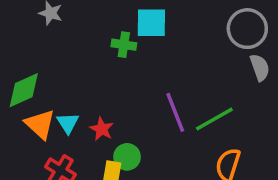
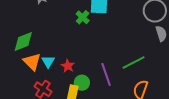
green cross: (124, 45) -> (83, 17), turned 32
purple line: (175, 112) -> (106, 74), moved

